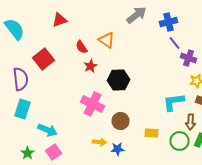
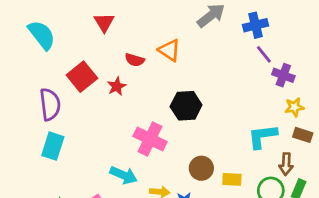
red triangle: (60, 20) -> (104, 22), turned -42
red semicircle: (82, 47) -> (135, 60), turned -40
red star: (90, 66) -> (117, 86), moved
brown circle: (120, 121) -> (201, 168), moved
cyan arrow: (48, 130) -> (124, 175), moved

